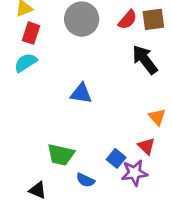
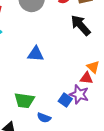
red triangle: (146, 146) -> (87, 78), moved, turned -32
purple star: (134, 173) -> (79, 94), moved, turned 30

